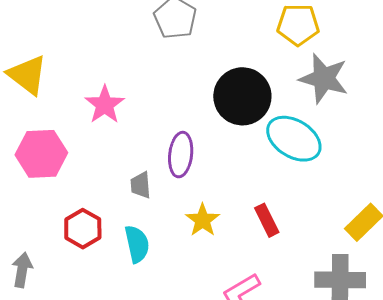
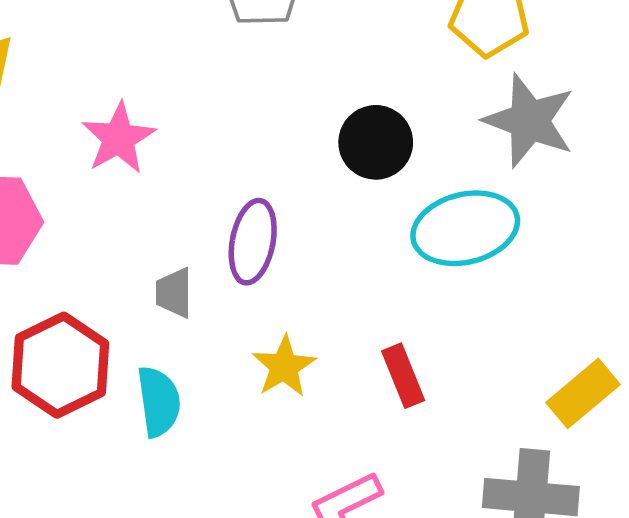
black circle: (242, 96) -> (376, 142), size x0.7
cyan ellipse: (294, 139) -> (465, 228), turned -50
red hexagon: (83, 229) -> (60, 365), size x1.4

